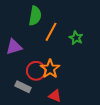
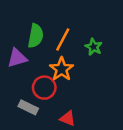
green semicircle: (35, 16) -> (36, 36), moved
orange star: (50, 69) -> (62, 69), moved

